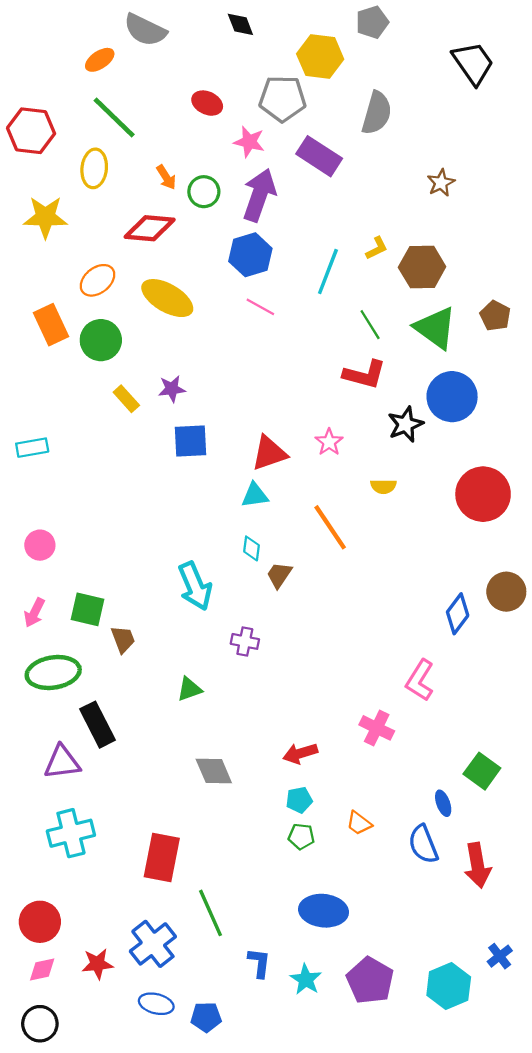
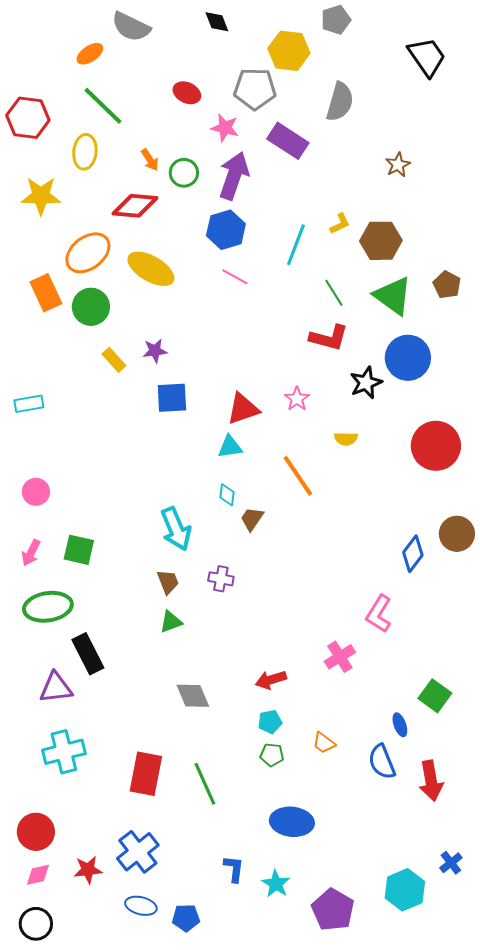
orange ellipse: (97, 280) -> (88, 253), size x1.4
brown trapezoid: (123, 639) -> (168, 582), moved
pink cross: (377, 728) -> (340, 657), turned 32
green line: (211, 913) -> (205, 784), moved
purple pentagon: (370, 980) -> (333, 910), moved

